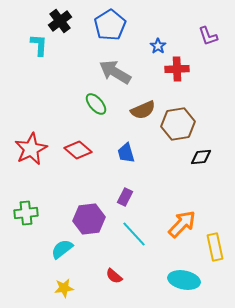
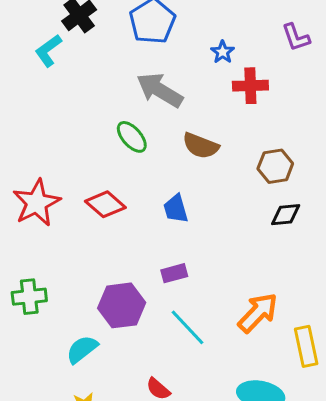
cyan L-shape: (39, 45) -> (48, 51), turned -130
brown semicircle: (143, 110) -> (201, 146), turned 45
brown hexagon: (178, 124) -> (275, 166), moved, size x0.7
purple rectangle: (125, 197) -> (174, 273), turned 48

